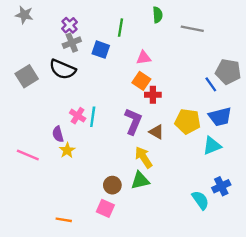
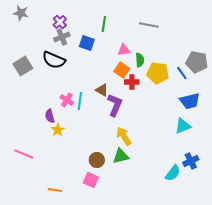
green semicircle: (158, 15) -> (140, 60), moved
gray line: (192, 29) -> (149, 25), moved
yellow pentagon: (188, 121) -> (158, 73), moved
brown triangle: (156, 132) -> (102, 90), moved
pink line: (28, 155) -> (24, 154), moved
cyan semicircle: (200, 200) -> (173, 173), turned 72

